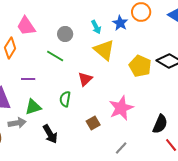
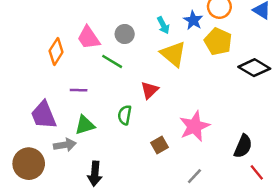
pink trapezoid: (26, 26) -> (88, 38), moved
yellow pentagon: (140, 66) -> (218, 41), moved
black arrow: (50, 134) -> (95, 174), moved, turned 36

